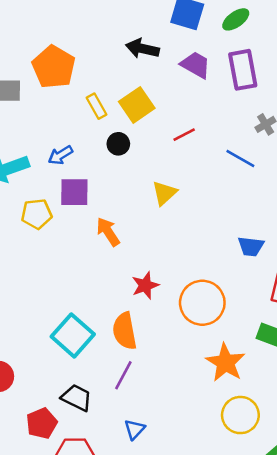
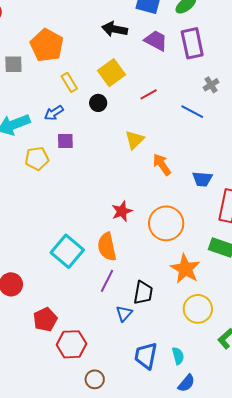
yellow rectangle: (96, 106) -> (69, 82), moved
purple square: (74, 192) -> (65, 141), size x0.7
orange arrow: (108, 232) -> (162, 165), moved
black trapezoid: (77, 398) -> (143, 293), moved, turned 75
blue triangle: (134, 429) -> (124, 313), moved

